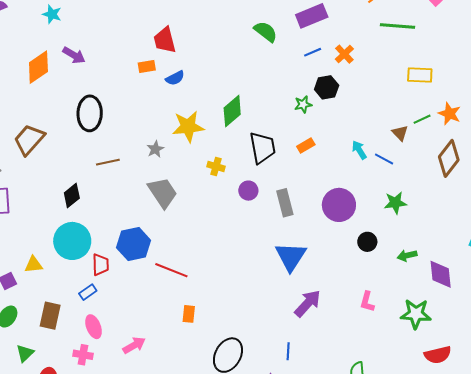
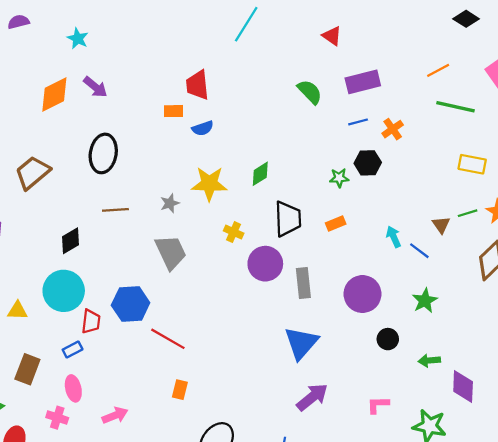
green diamond: (232, 111) -> (260, 174), size x0.7
purple circle: (248, 191) -> (265, 264), size x1.6
green star: (395, 203) -> (425, 301), turned -30
pink L-shape: (367, 302) -> (378, 405), turned 65

